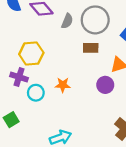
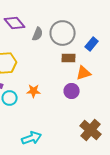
brown rectangle: (91, 48) -> (69, 58), moved

